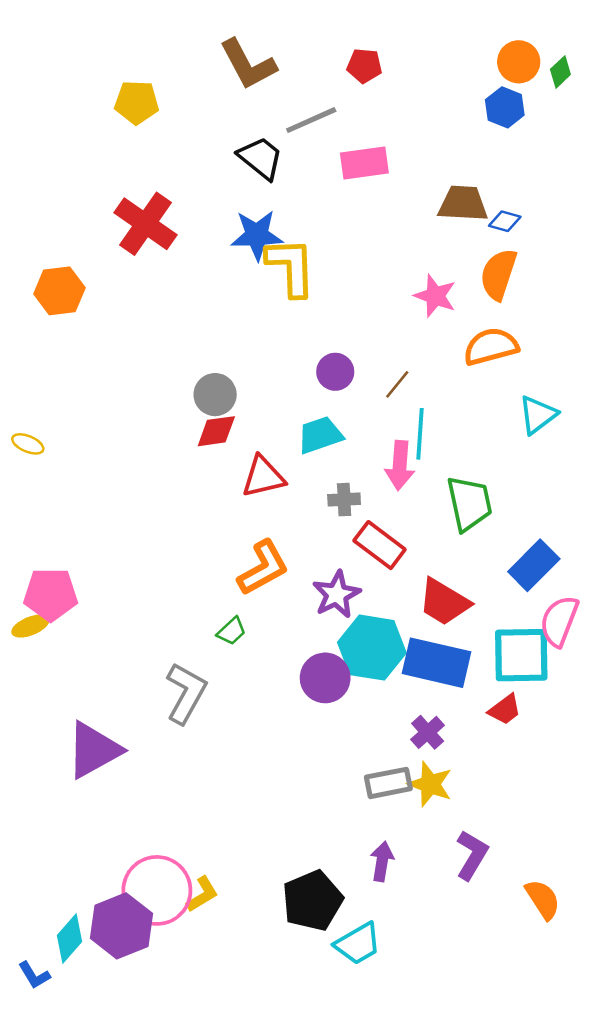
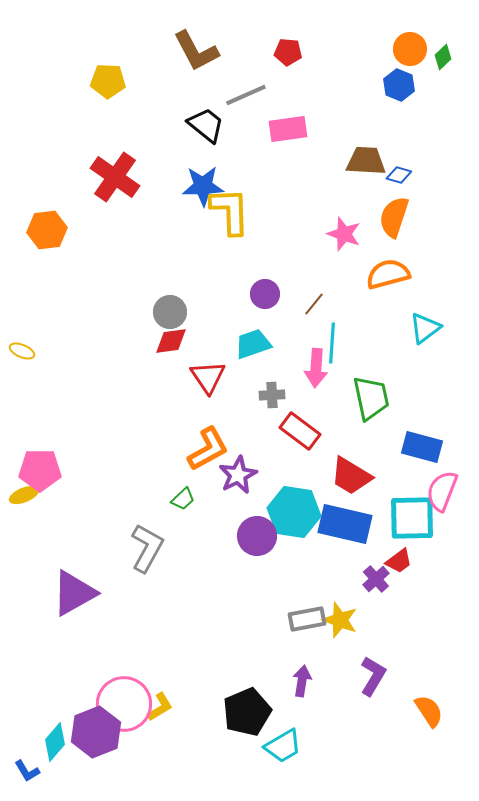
red triangle: (263, 477) -> (208, 377), turned -51
blue rectangle: (534, 565) -> (422, 447), turned 60
purple star: (337, 594) -> (238, 475), moved
purple cross: (428, 732) -> (376, 579), moved

